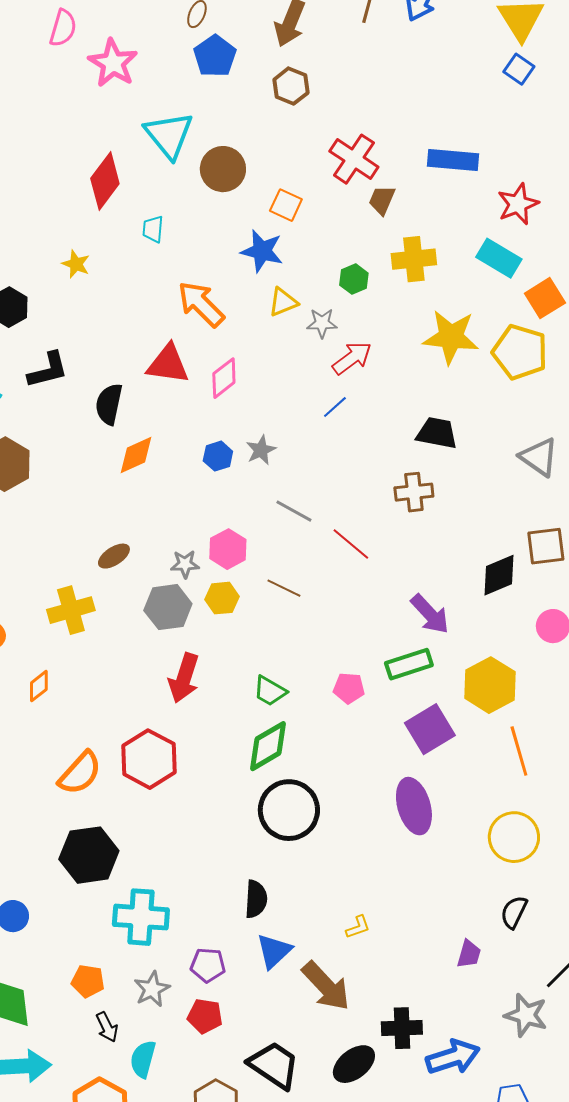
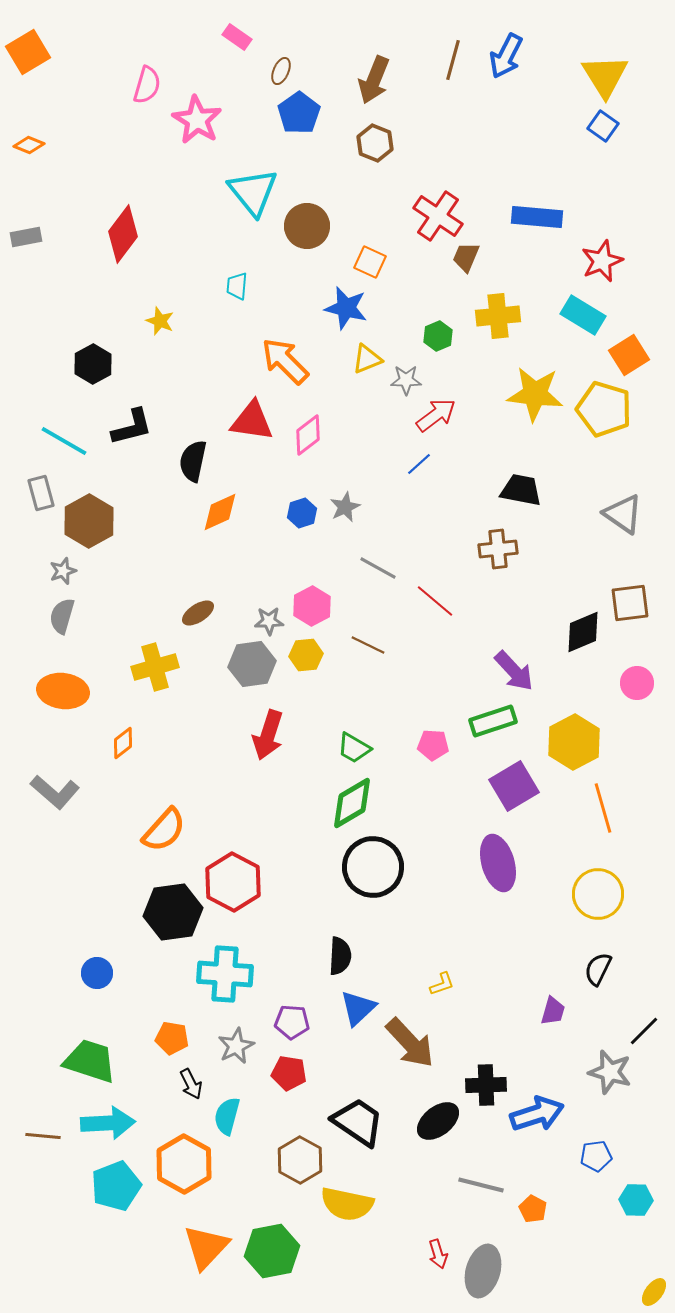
red diamond: (105, 181) -> (123, 234), moved
red hexagon: (149, 759) -> (233, 882), moved

